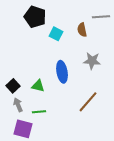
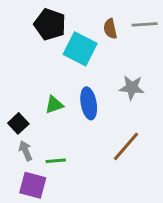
brown semicircle: (82, 30) -> (110, 29), moved
cyan square: (56, 34) -> (80, 49), size x1.6
green triangle: (38, 86) -> (54, 105), moved, turned -32

